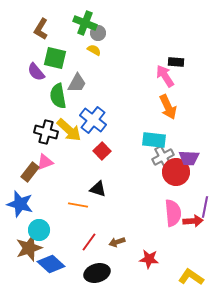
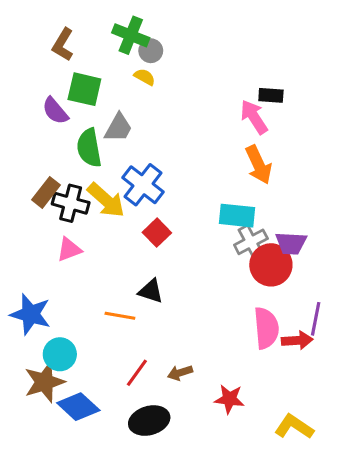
brown rectangle: (30, 172) -> (46, 192), moved

